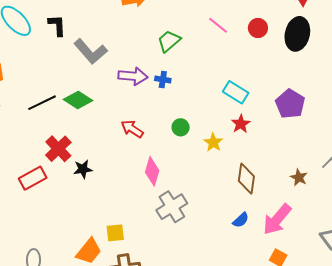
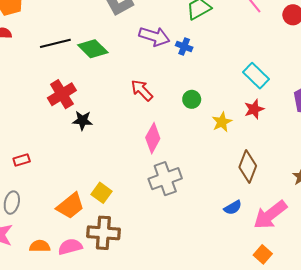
red rectangle: (33, 178) -> (22, 160), moved, size x0.6
yellow square: (115, 233) -> (101, 193), turned 30

